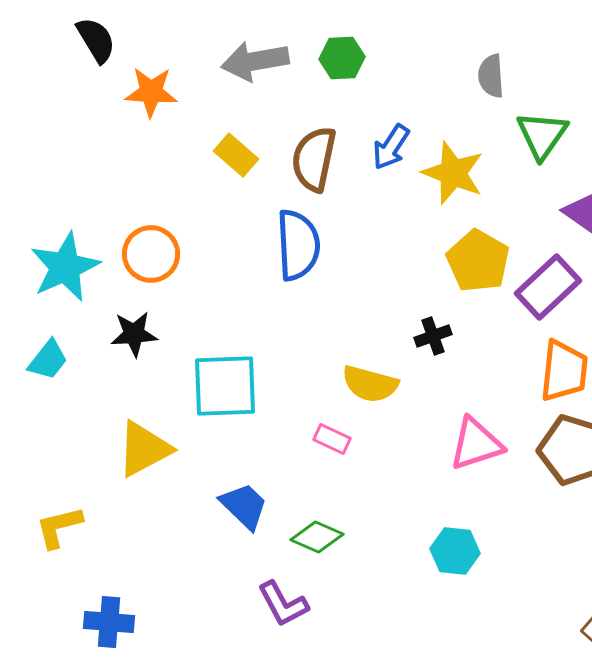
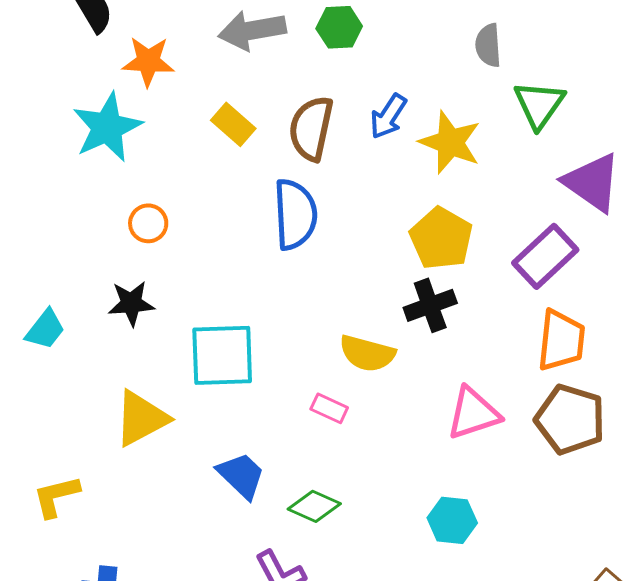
orange circle: (151, 254) -> (148, 223), size x0.7
yellow pentagon: (478, 261) -> (441, 238), moved
cyan star: (65, 267) -> (107, 127), moved
black cross: (433, 336) -> (430, 305), size x1.4

